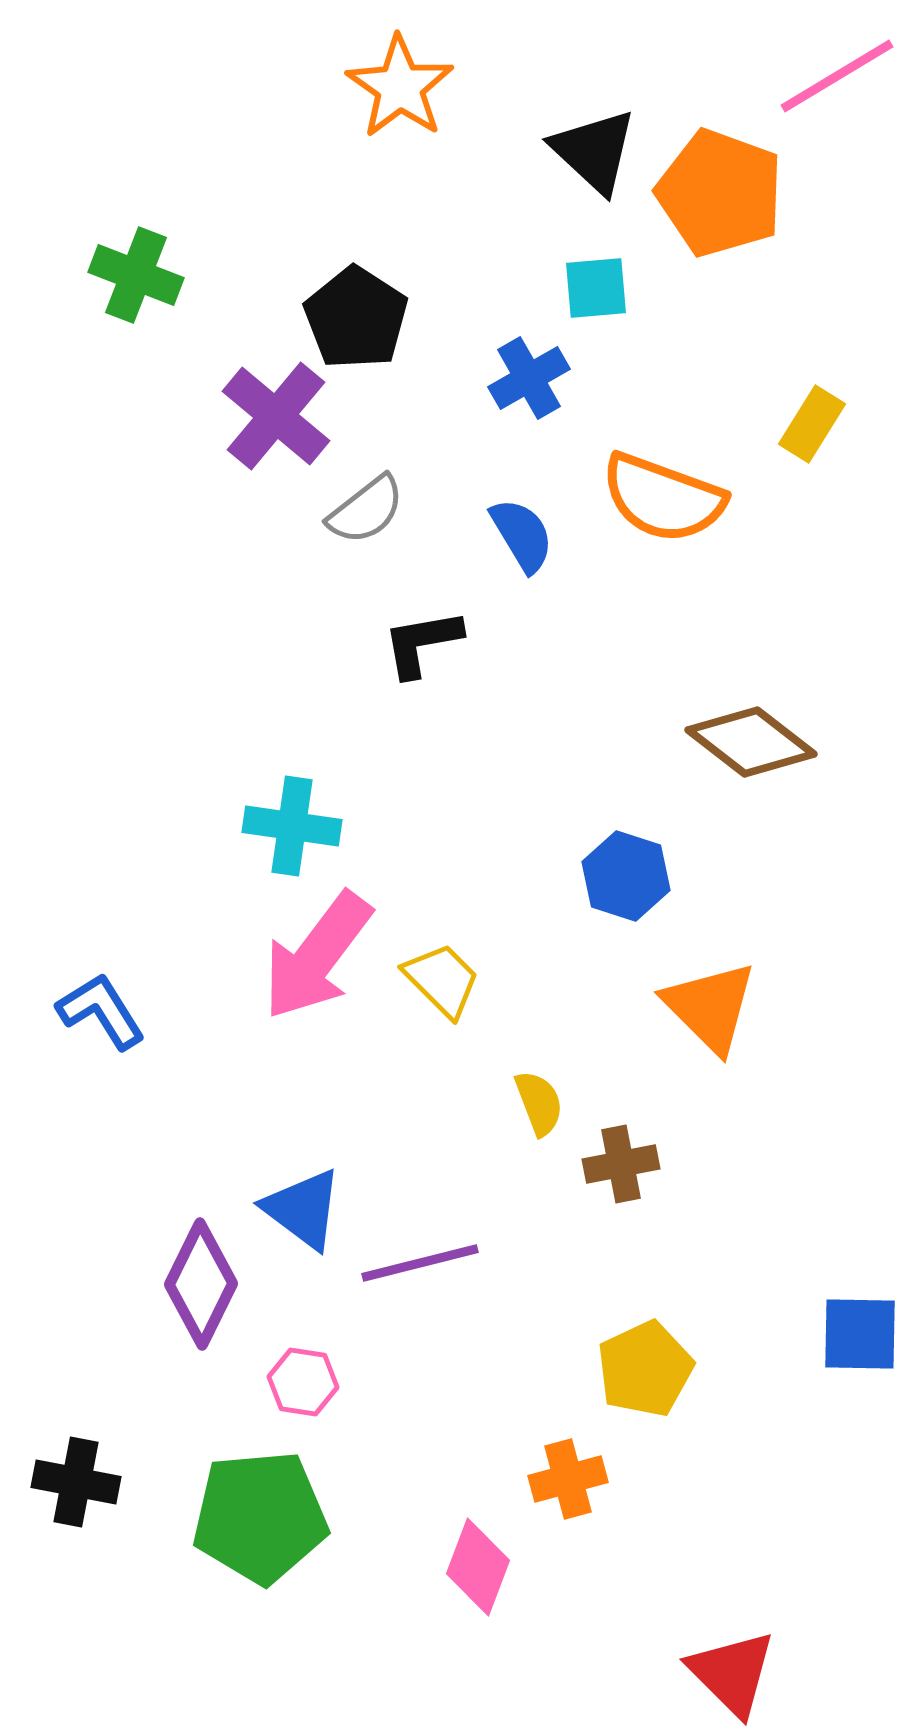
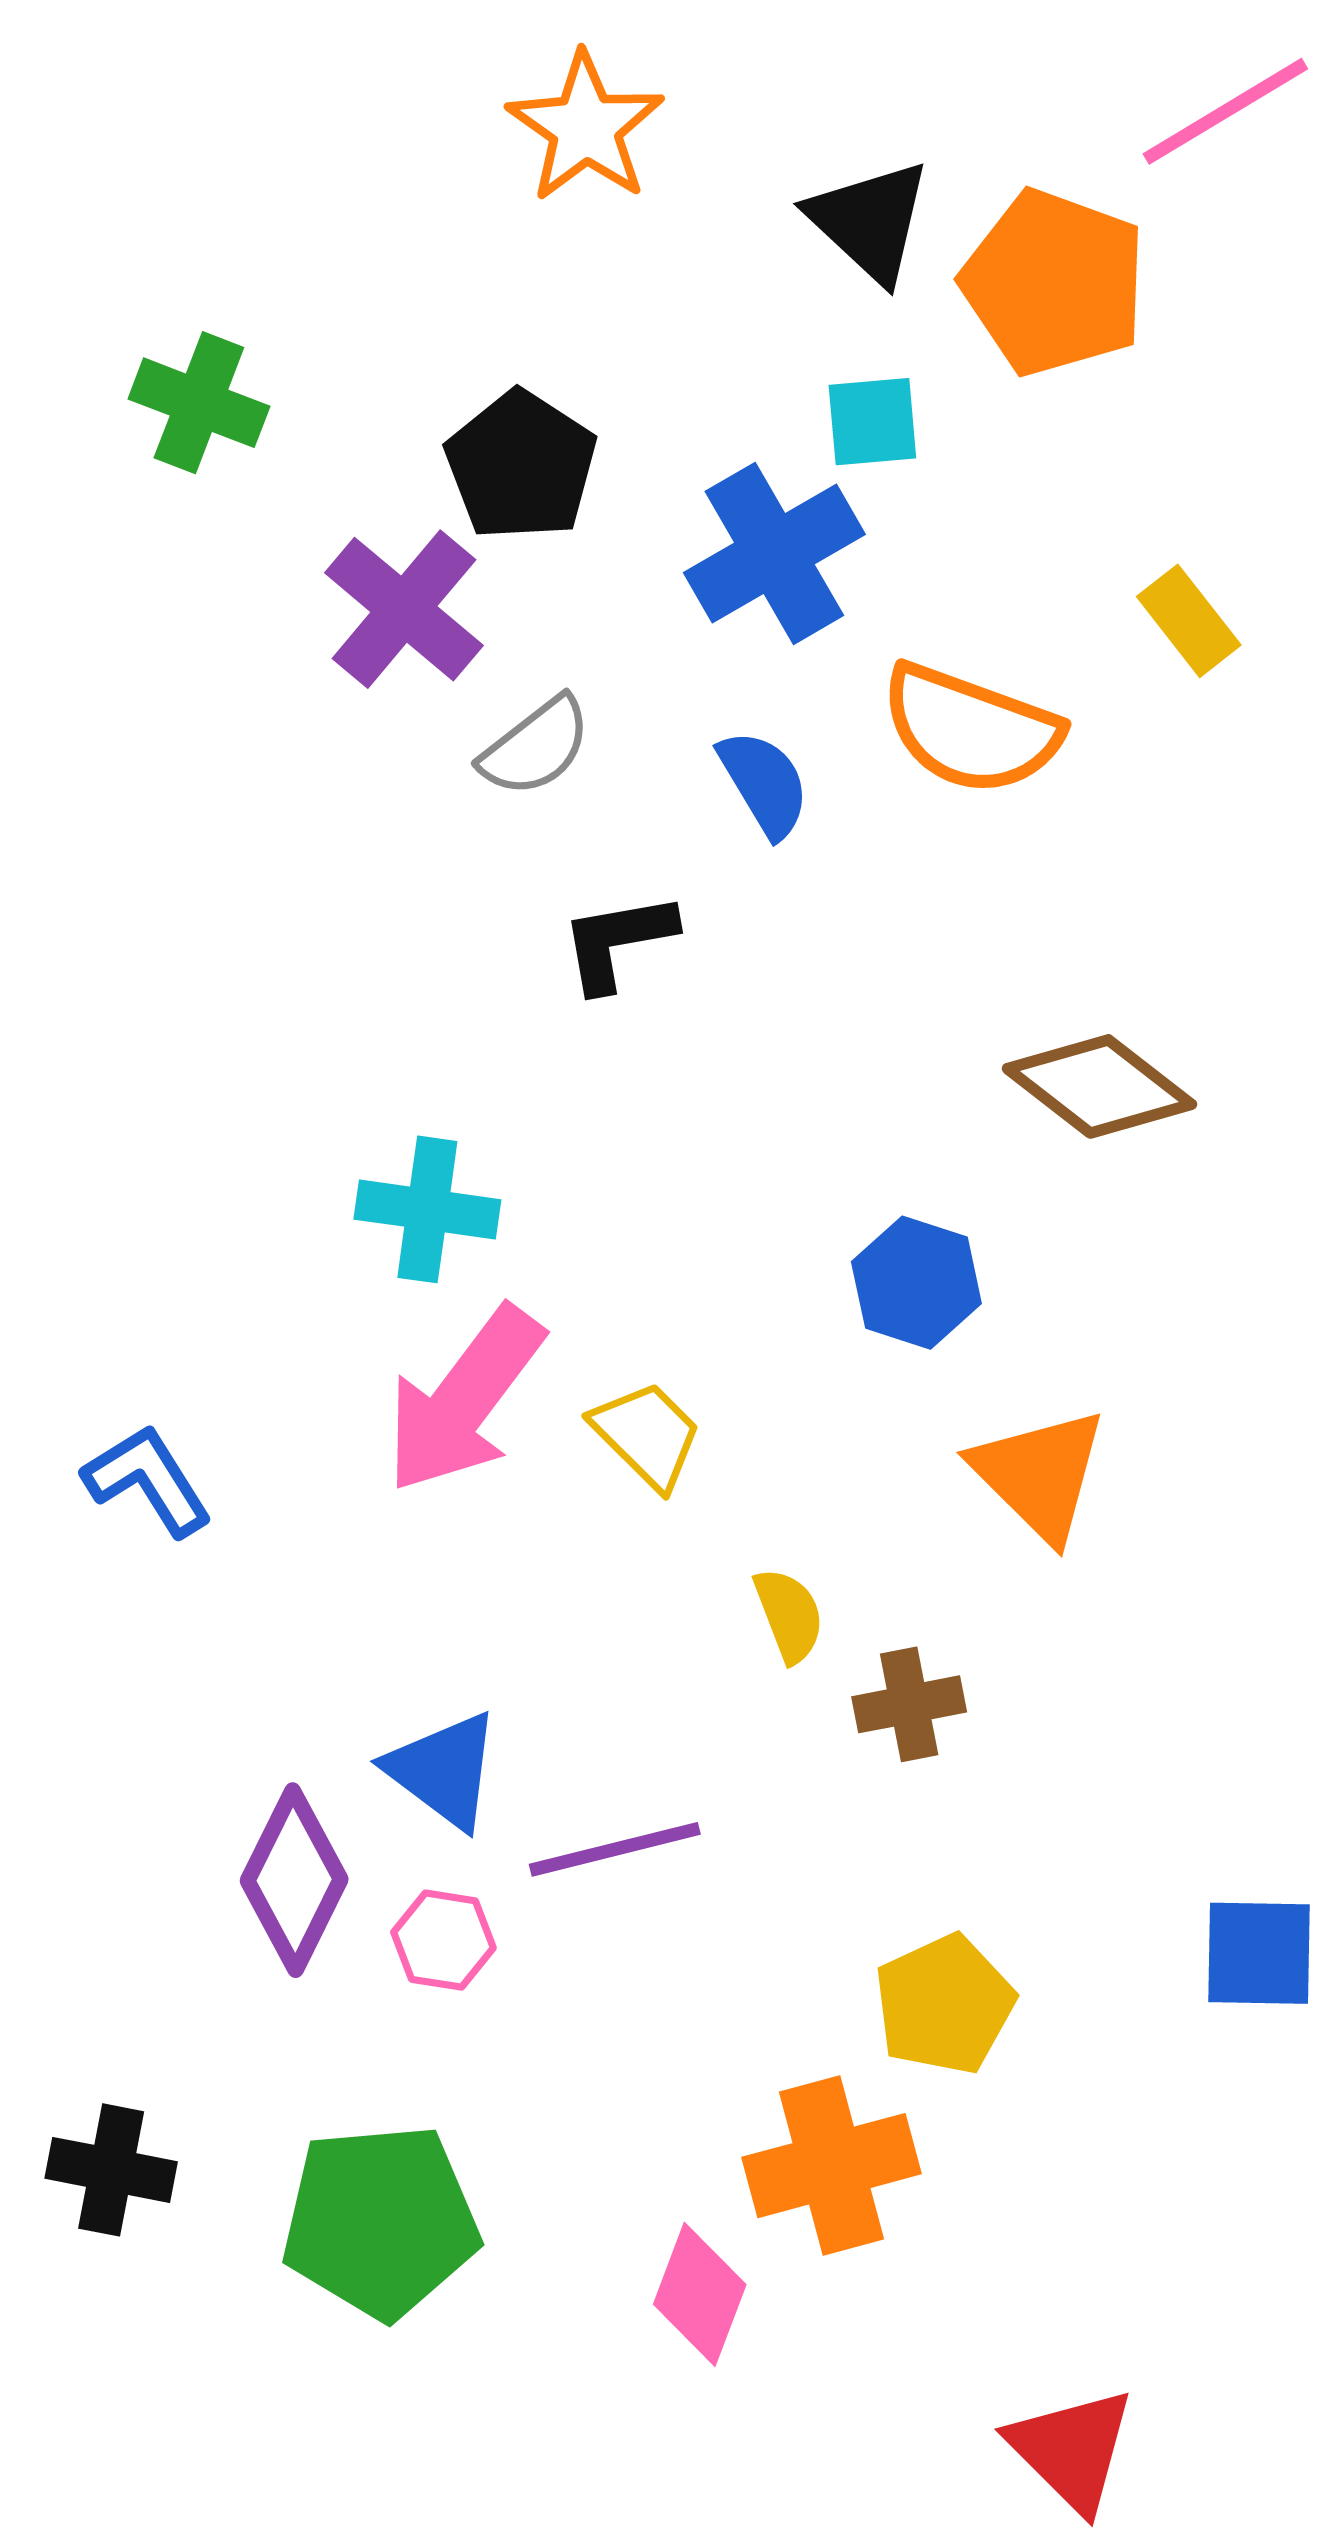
blue cross: (529, 378) -> (774, 553), size x1.5
yellow rectangle: (812, 424) -> (1189, 621), turned -70
pink hexagon: (303, 1382) -> (443, 1940), moved
orange cross: (568, 1479) -> (831, 2166), size x1.5

